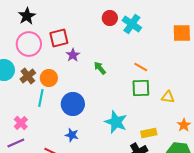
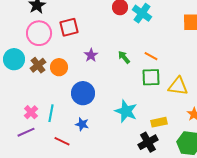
purple star: (73, 55) -> (91, 55), moved
green arrow: (100, 68) -> (124, 57), moved
yellow triangle: (168, 97) -> (178, 86), size x1.5
cyan line: (41, 98) -> (51, 113), moved

